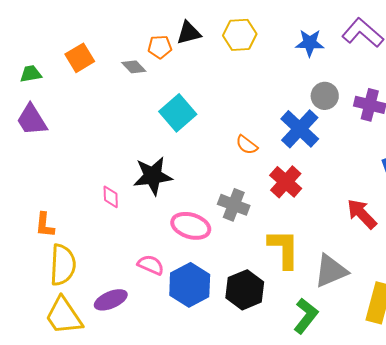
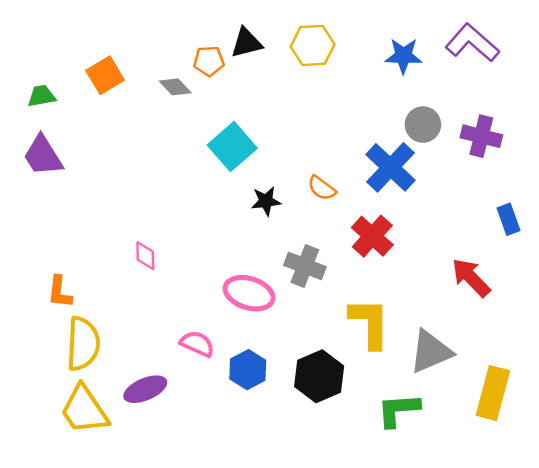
black star: (153, 176) -> (266, 201), moved, size x0.6
blue hexagon: (190, 285) -> (248, 370), size x0.7
green L-shape: (306, 316) -> (398, 410), turned -132

